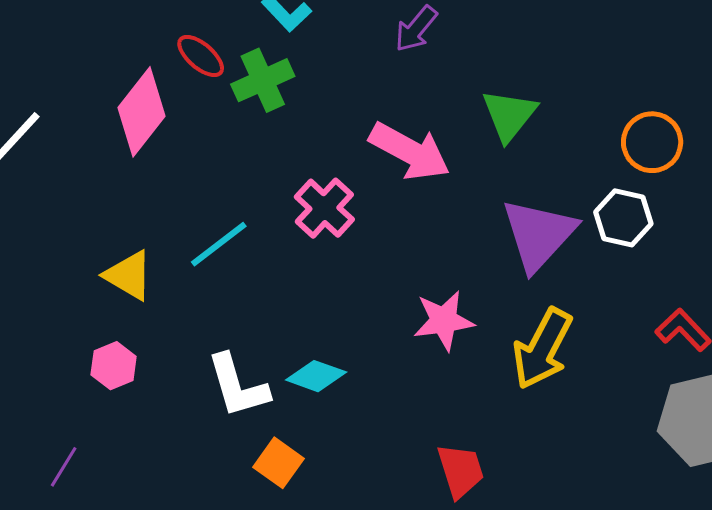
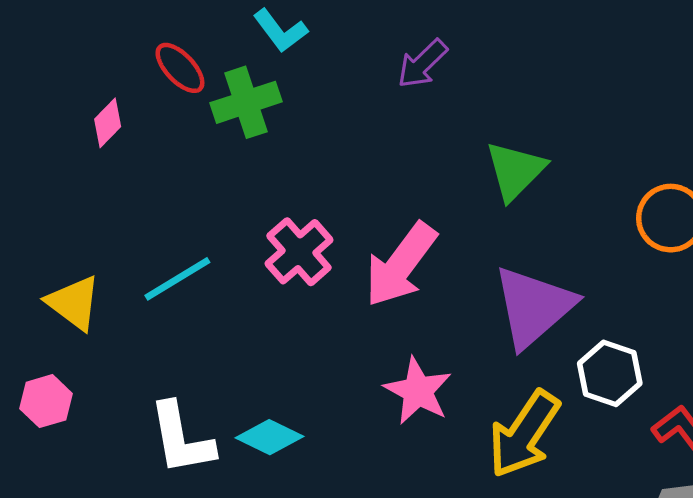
pink diamond: (142, 112) -> (108, 123), size x0.5
pink arrow: (410, 151) -> (401, 265), moved, turned 92
white hexagon: (623, 218) -> (610, 373), moved
pink star: (444, 321) -> (418, 391), turned 30

